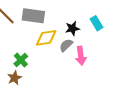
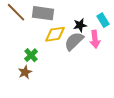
gray semicircle: (66, 45) -> (74, 41), size x1.5
pink arrow: (81, 56) -> (95, 39), moved

